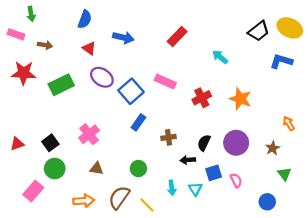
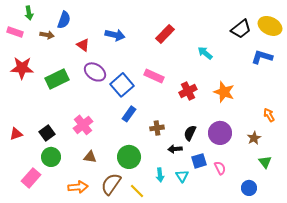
blue semicircle: (85, 19) -> (64, 20), moved
brown arrow: (45, 45) -> (47, 35), moved
green circle: (138, 169) -> (129, 157), size x1.5

